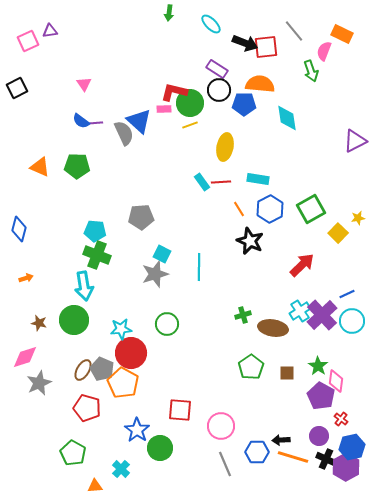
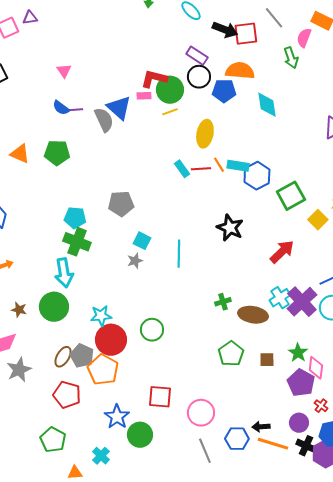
orange line: (239, 209) -> (219, 165), moved
blue hexagon: (270, 209) -> (257, 176), moved
gray star: (155, 274) -> (135, 261), size x0.6
green circle: (167, 324) -> (152, 330), moved

